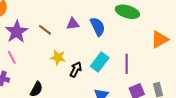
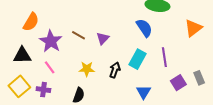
purple triangle: (73, 24) -> (103, 38), moved, turned -32
blue semicircle: (98, 27) -> (144, 28), moved
yellow star: (58, 57) -> (87, 69), moved

